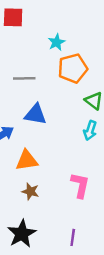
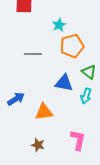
blue triangle: (35, 114) -> (64, 83), moved
orange triangle: (27, 160) -> (44, 112), moved

